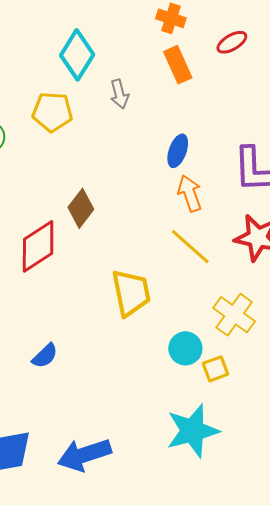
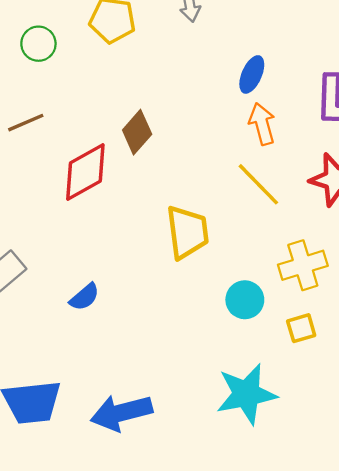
yellow cross: (234, 315) -> (303, 265), turned 33
yellow square: (215, 369) -> (301, 328), moved

